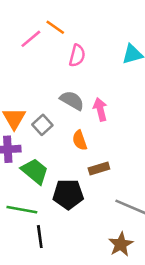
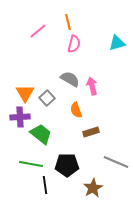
orange line: (55, 27) -> (68, 22), moved, turned 42
black pentagon: (68, 194) -> (67, 165), moved
brown star: (121, 244) -> (93, 188), moved

